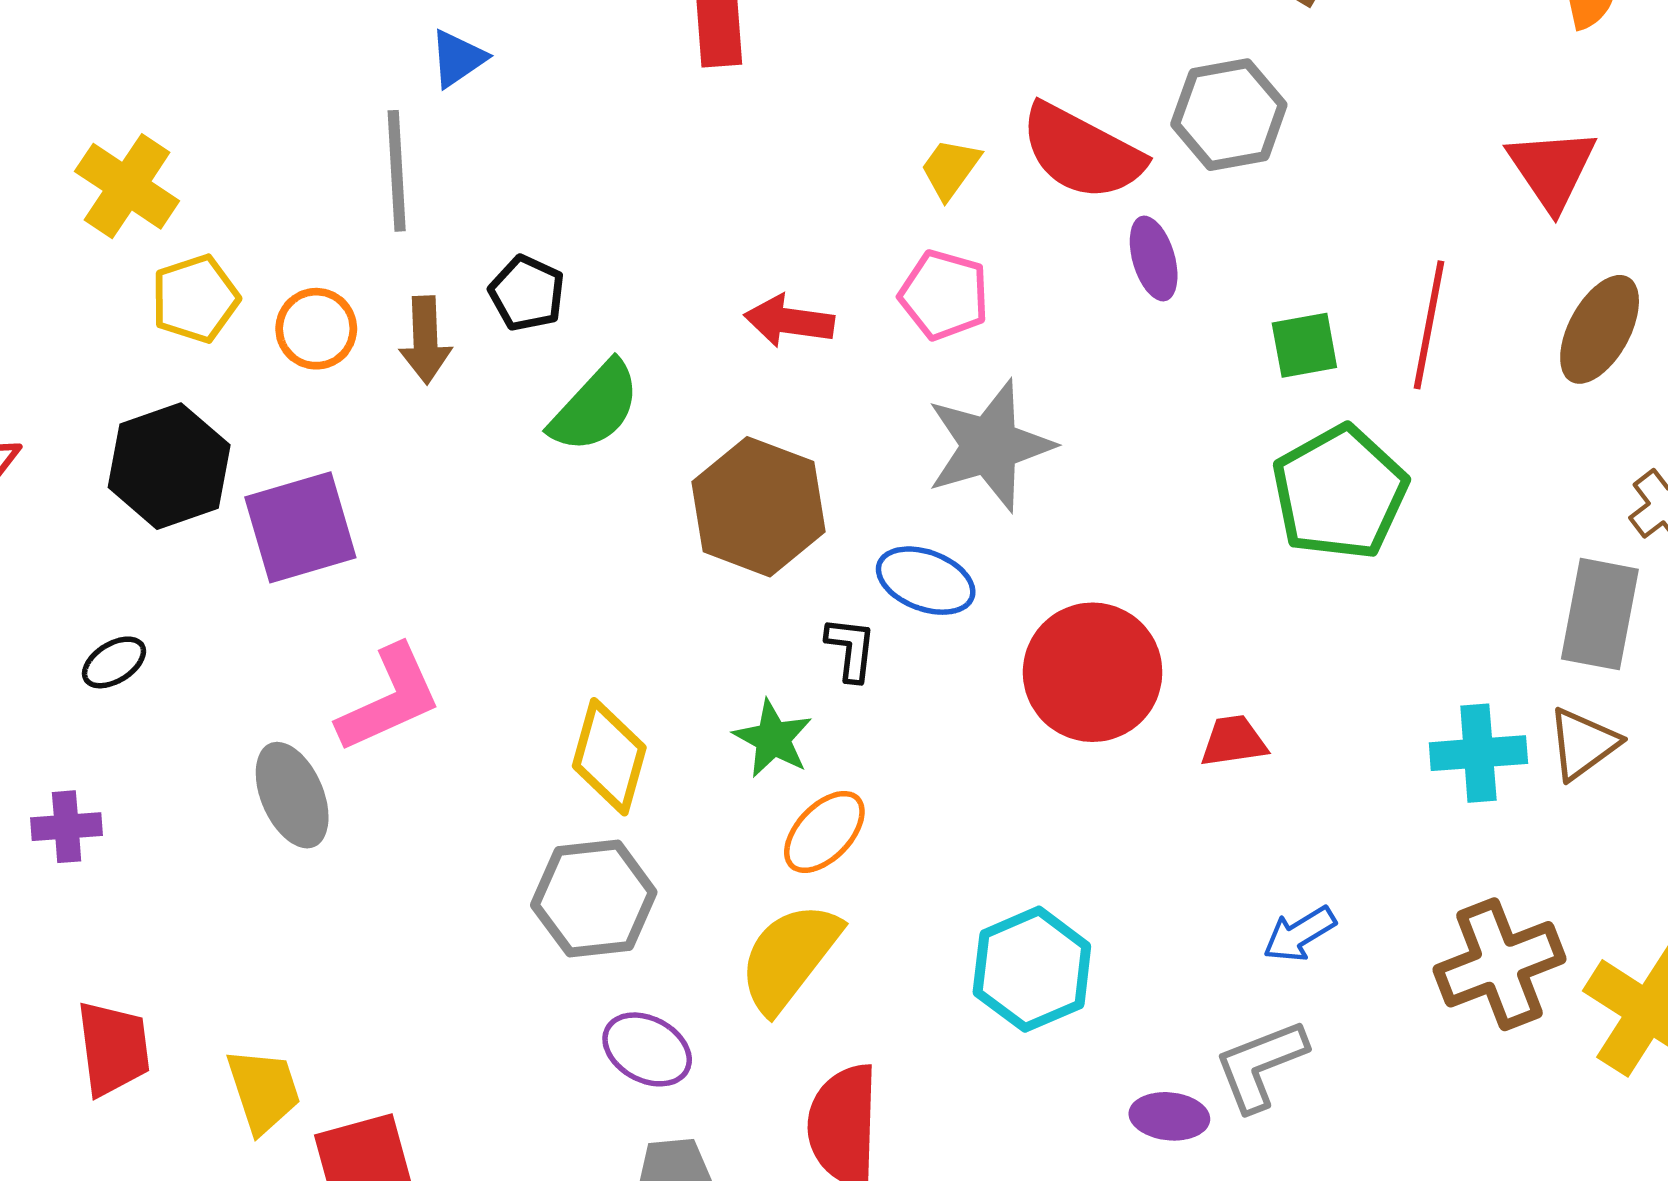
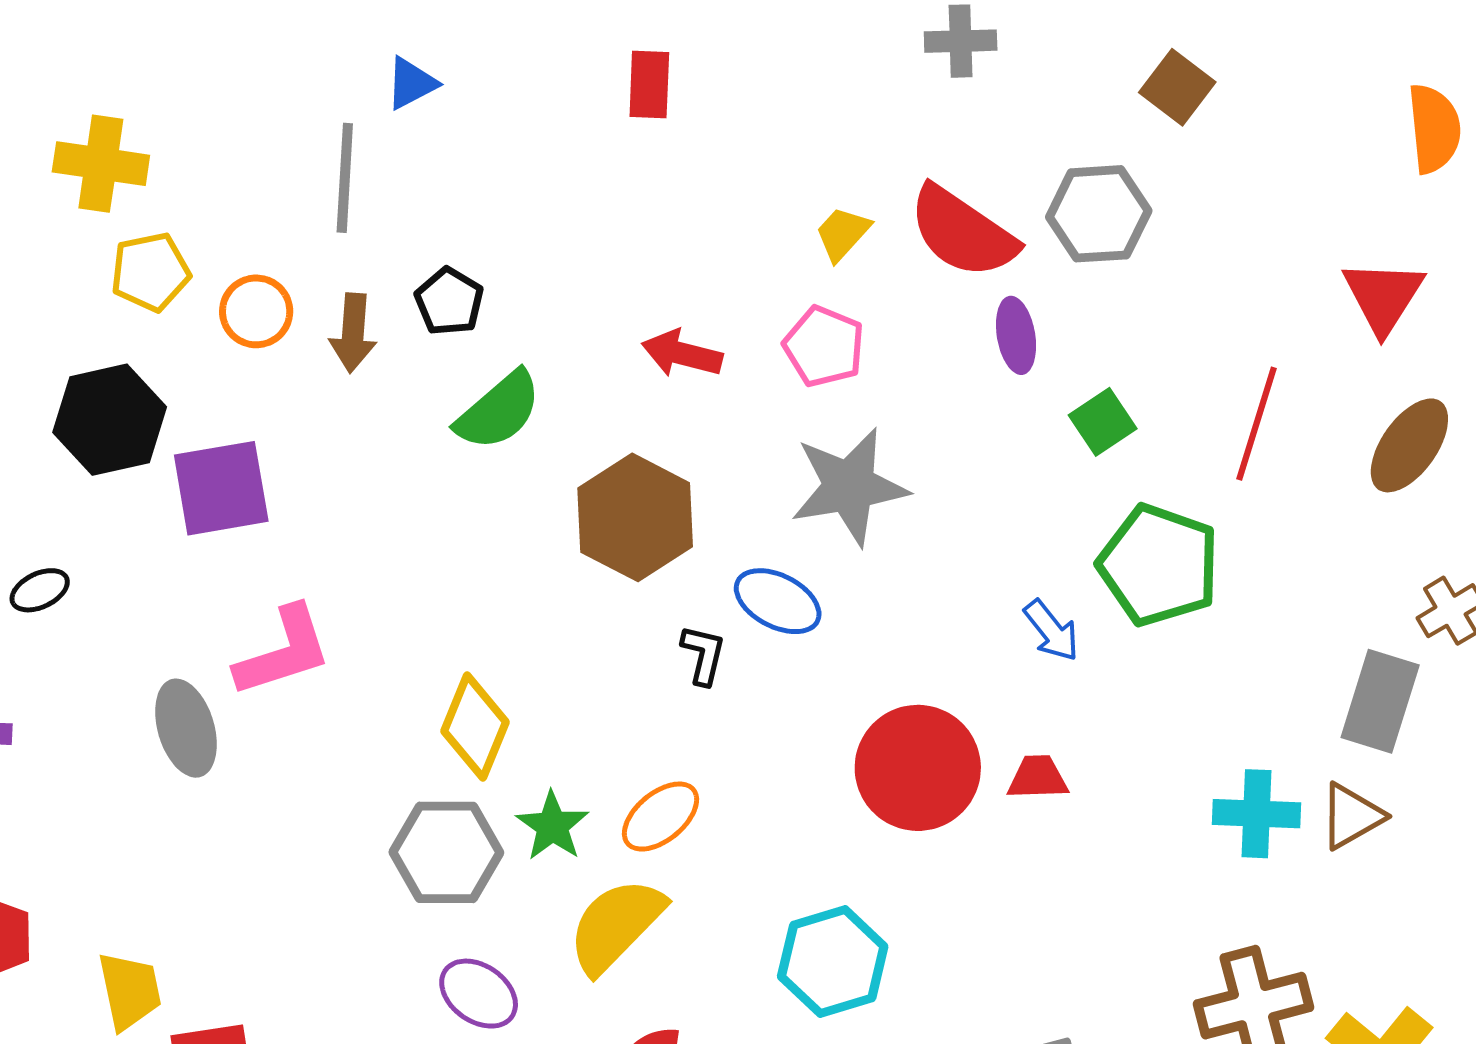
yellow cross: (127, 186) -> (101, 164), turned -32
green square: (1304, 345) -> (1103, 422), moved, turned -30
green pentagon: (1340, 493) -> (1159, 565), turned -30
red circle: (1093, 672) -> (918, 768), moved
green star: (773, 739) -> (552, 826), moved
blue arrow: (1299, 934) -> (1051, 631), moved, turned -104

